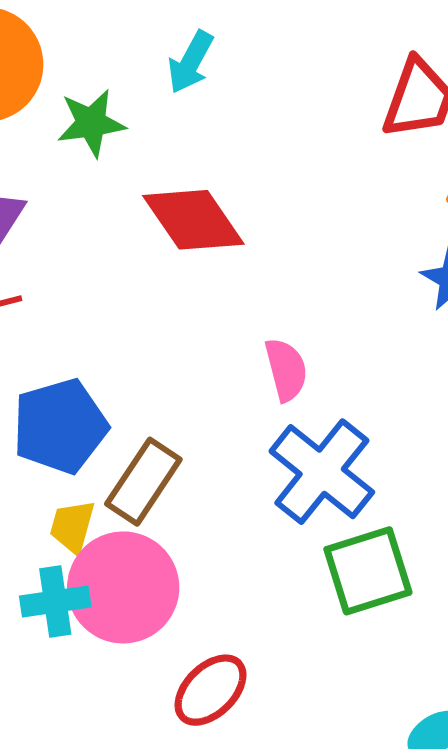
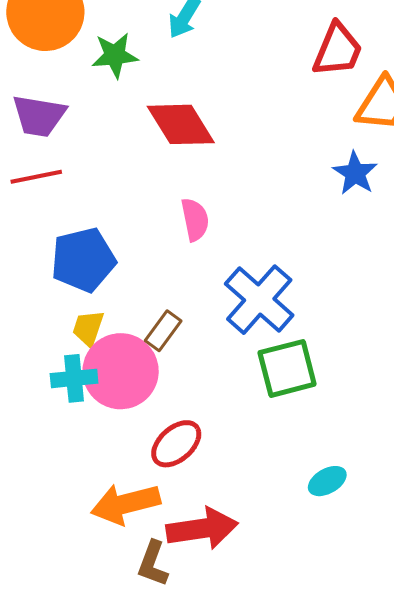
pink semicircle: (286, 370) -> (195, 219), moved
brown rectangle: (143, 482) -> (163, 331), moved, size x0.7

